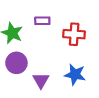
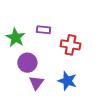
purple circle: (16, 63) -> (27, 63), moved

